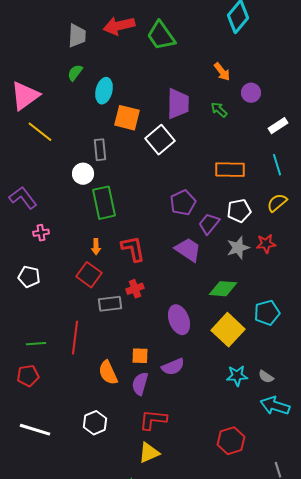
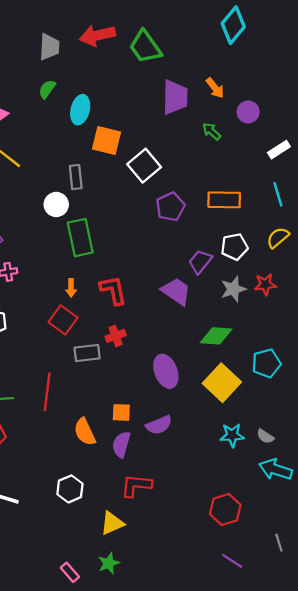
purple trapezoid: (178, 104) -> (175, 97), moved
purple pentagon: (183, 203) -> (170, 207), moved
yellow triangle: (149, 453) -> (112, 523), moved

